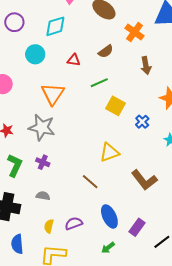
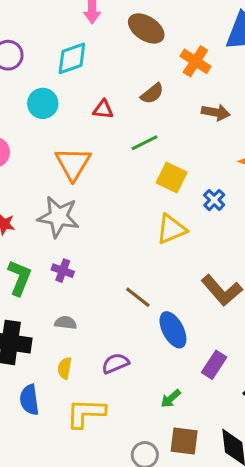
brown arrow: (146, 65) -> (216, 112), turned -66
yellow triangle: (109, 153) -> (171, 229), moved
blue ellipse: (109, 216) -> (173, 330), moved
yellow semicircle: (49, 226) -> (65, 368), moved

